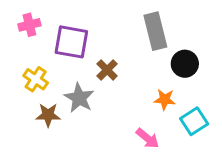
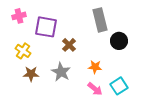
gray star: (79, 98) -> (61, 72), moved
orange star: (165, 99) -> (95, 67), moved
cyan square: (194, 121) -> (119, 86), moved

